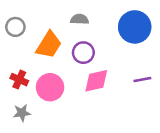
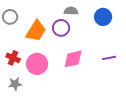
gray semicircle: (80, 19) -> (71, 11), moved
blue circle: (135, 27) -> (103, 17), size x0.7
purple circle: (83, 53) -> (61, 28), moved

